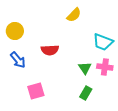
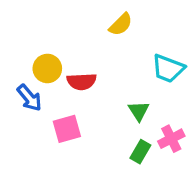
yellow circle: (15, 31) -> (47, 68), moved
pink cross: (105, 67) -> (171, 139), moved, turned -35
pink square: (36, 91) -> (67, 129), moved

